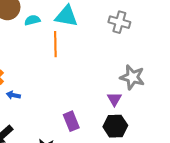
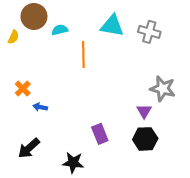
cyan triangle: (66, 16) -> (112, 26), moved

